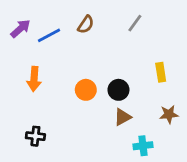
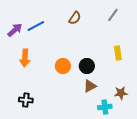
gray line: (135, 23) -> (113, 15), moved
brown semicircle: (86, 24) -> (75, 18), moved
purple arrow: (20, 29) -> (15, 30), moved
brown star: (169, 114) -> (121, 93), moved

